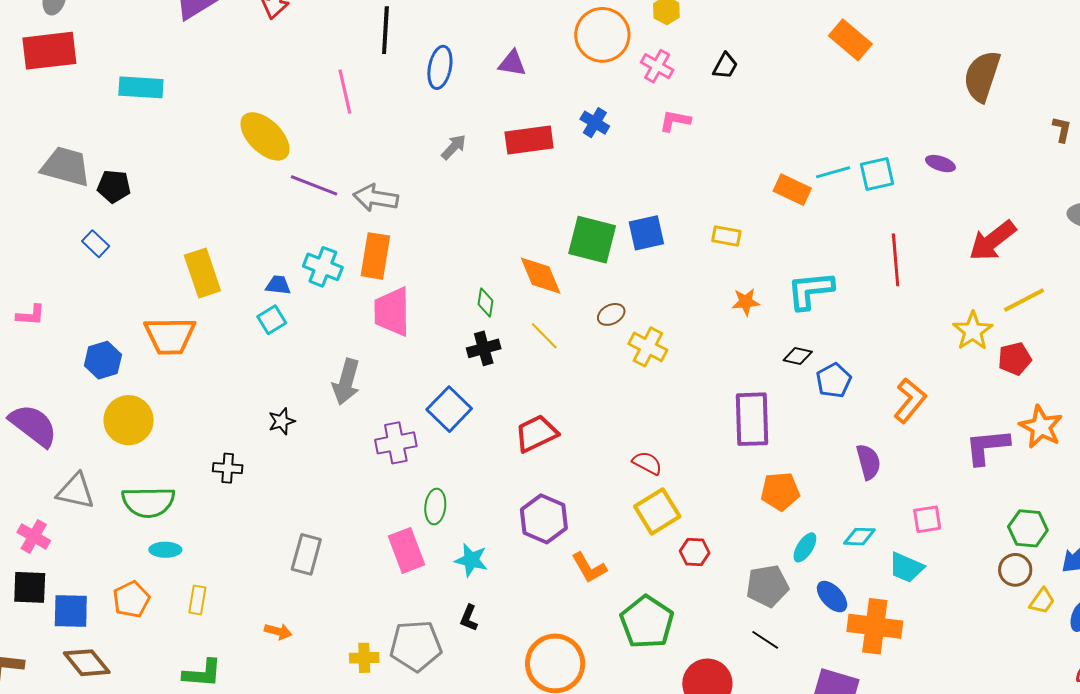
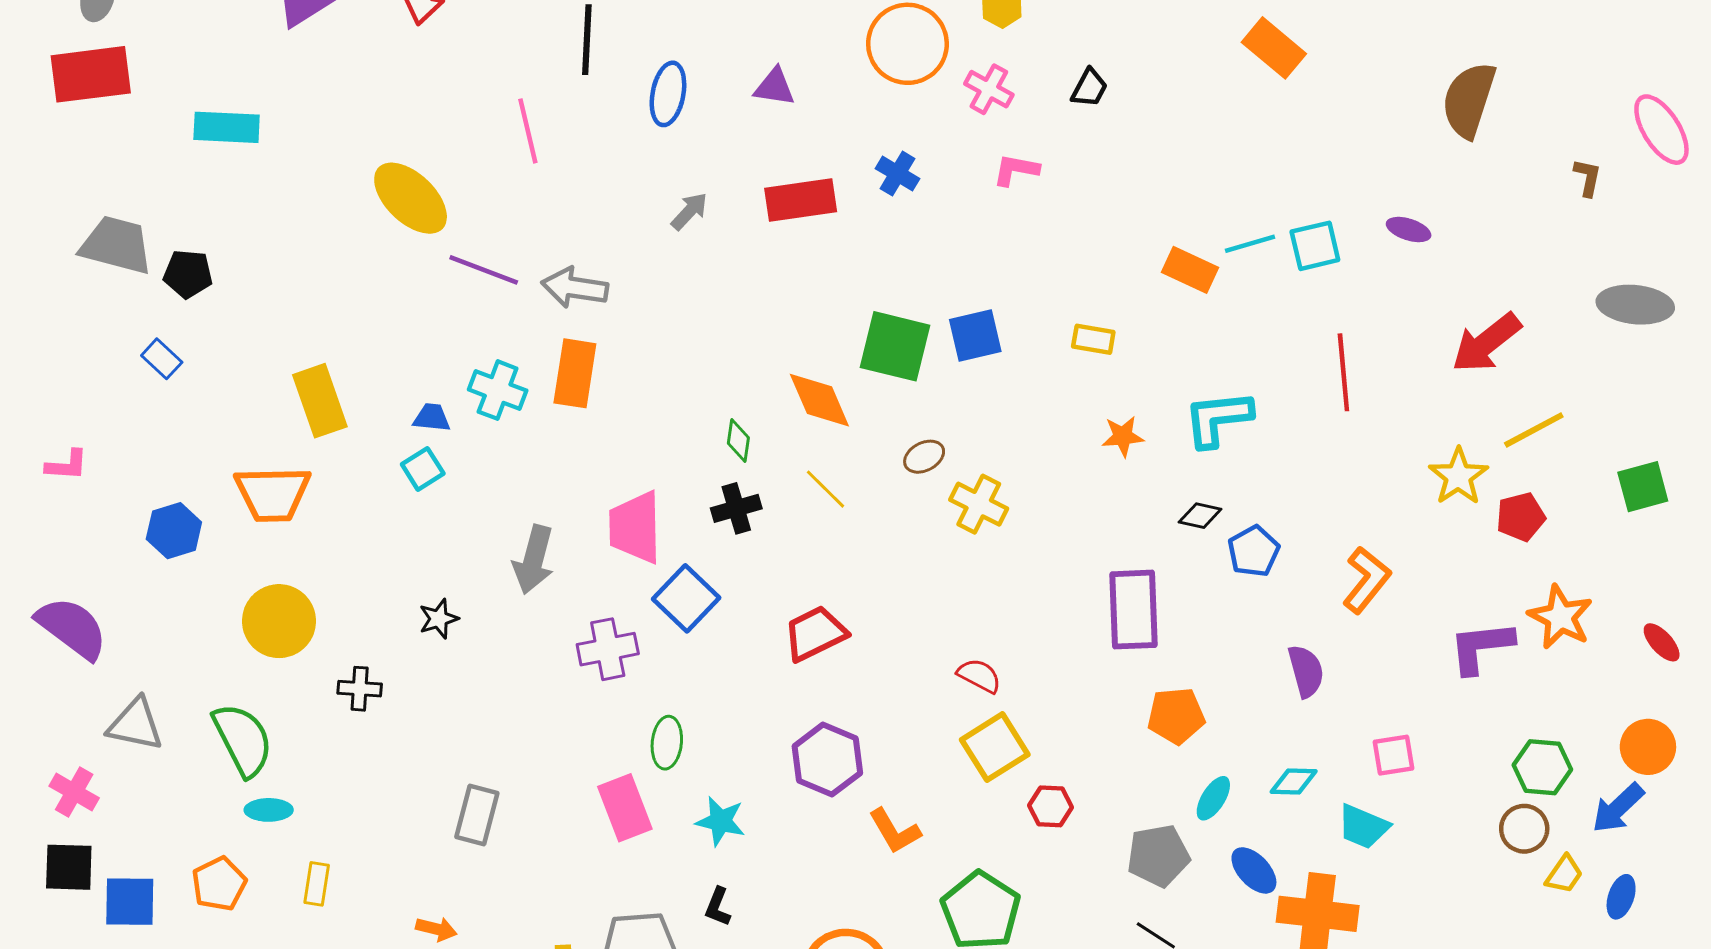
pink trapezoid: (392, 312) -> (635, 527), moved
yellow circle: (129, 420) -> (279, 621), moved
green semicircle: (148, 502) -> (243, 740), turned -116

